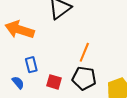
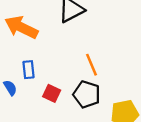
orange line: (84, 52) -> (92, 65), turned -54

